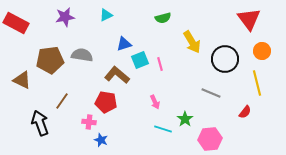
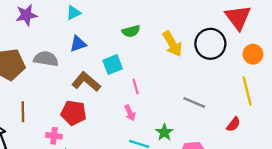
green semicircle: (163, 18) -> (131, 31), moved
blue triangle: (124, 44) -> (78, 44), moved
black circle: (225, 59) -> (210, 44), moved
pink line: (160, 64) -> (136, 86), moved
brown line: (62, 101) -> (23, 112), turned -36

